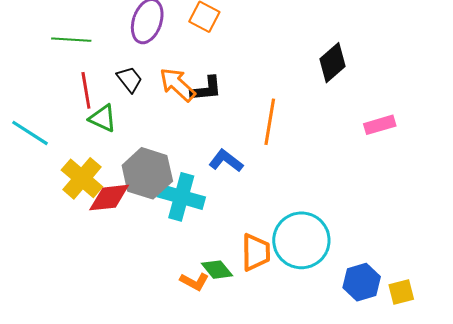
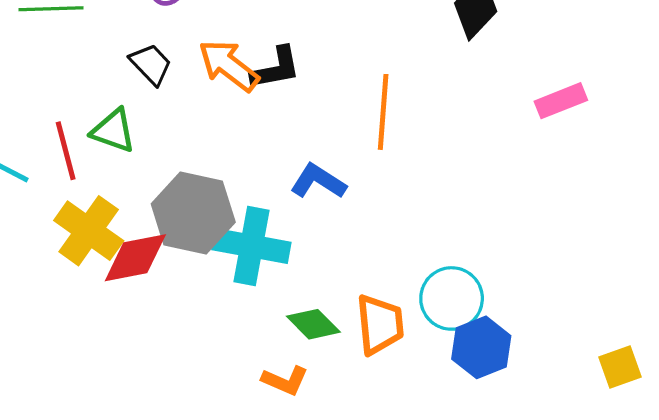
red line: (86, 90) -> (66, 151), moved
cyan circle: (301, 240) -> (452, 298), size x0.7
green diamond: (217, 270) -> (313, 324), moved
blue hexagon: (362, 282) -> (481, 347), moved

